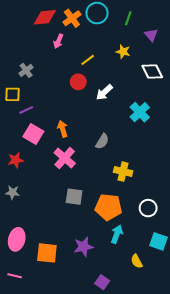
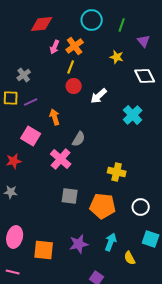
orange cross: (72, 18) -> (75, 46), moved
yellow line: (88, 60) -> (71, 67), moved, turned -32
purple line: (26, 110) -> (31, 102), moved
orange arrow: (63, 129) -> (55, 117), moved
gray semicircle: (102, 141) -> (79, 139), moved
cyan arrow: (117, 234) -> (111, 242), moved

